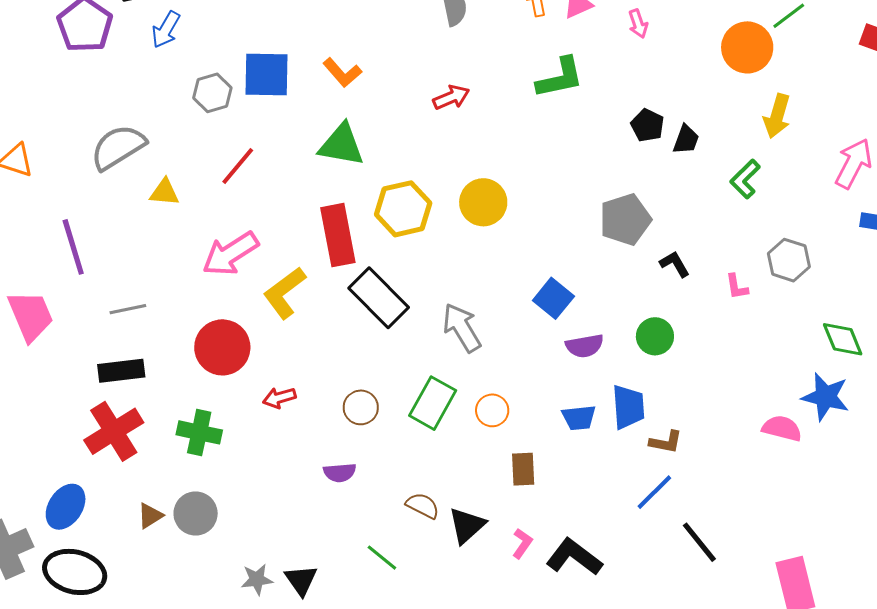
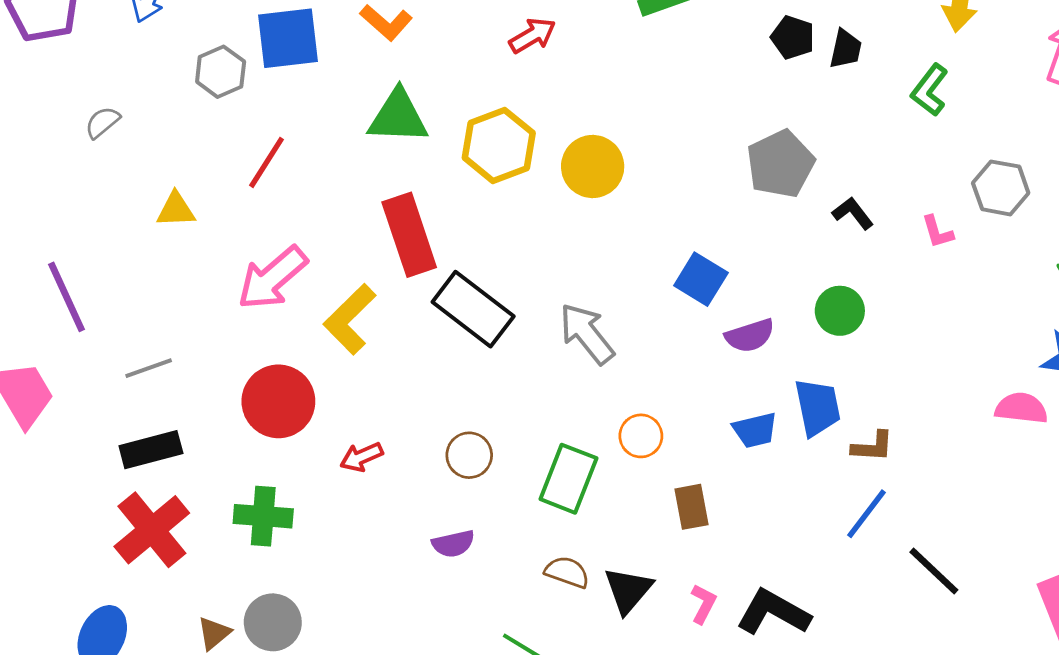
gray semicircle: (118, 147) -> (102, 122), moved, size x0.5
yellow hexagon: (403, 209) -> (499, 145), moved
green rectangle: (433, 403) -> (568, 479), moved

